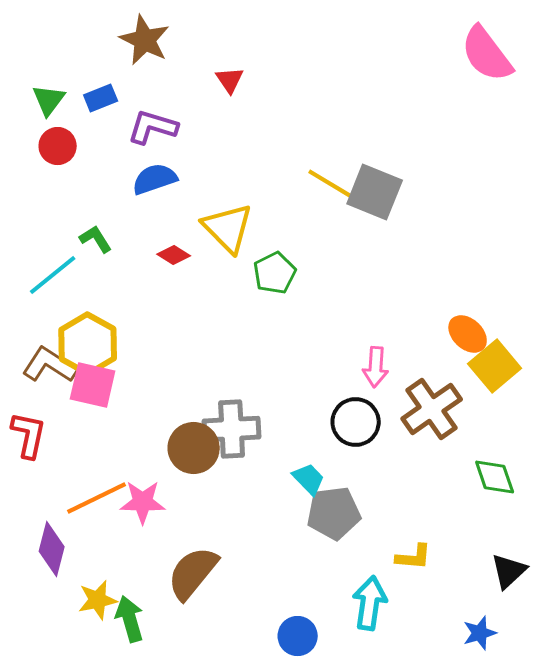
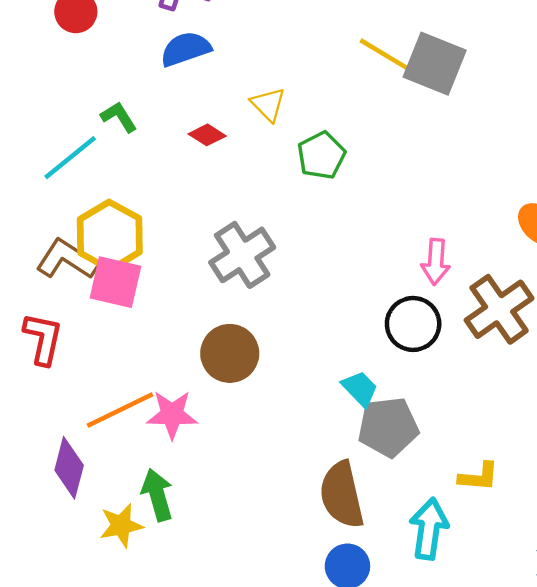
yellow triangle: (228, 228) -> (268, 104), size x0.6
gray cross: (232, 429) -> (242, 255), moved, turned -30
brown semicircle: (193, 573) -> (342, 495), moved, turned -52
green arrow: (130, 619) -> (157, 495), moved

